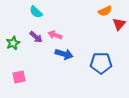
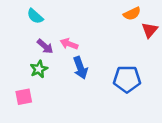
cyan semicircle: (36, 12) -> (35, 16), moved
green star: (13, 43) -> (39, 69), moved
blue arrow: (64, 54) -> (80, 68), turned 54

